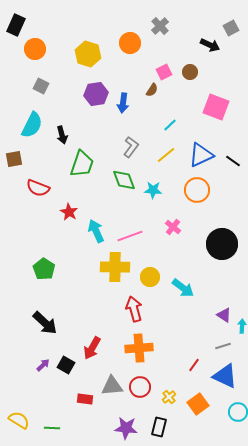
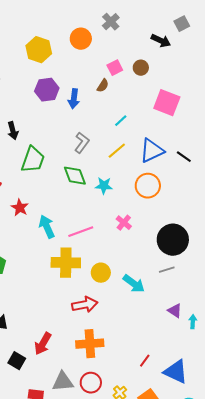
red arrow: (134, 309) -> (85, 305), turned 95
gray line: (223, 346) -> (167, 270), moved

